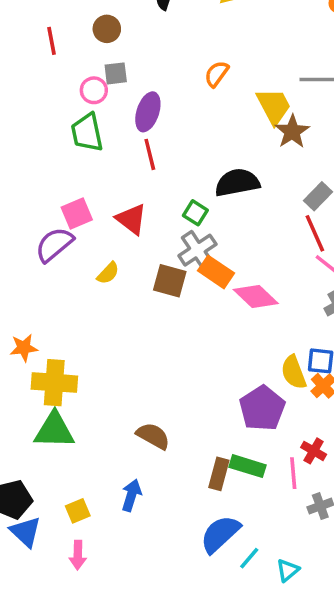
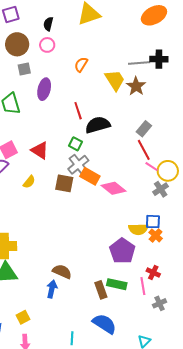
brown circle: (107, 29) -> (17, 44), size x1.5
pink circle: (94, 90) -> (47, 45), moved
brown star: (292, 132) -> (136, 86), moved
red line: (150, 154) -> (78, 111), moved
yellow semicircle: (294, 372) -> (138, 229), turned -66
brown rectangle: (219, 474) -> (101, 290), turned -30
blue arrow: (131, 495) -> (52, 289), moved
blue semicircle: (220, 534) -> (104, 324), turned 80
cyan line: (249, 558) -> (72, 338), moved, turned -32

